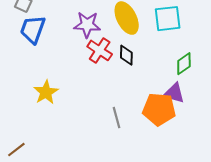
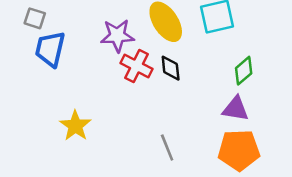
orange pentagon: (159, 109) -> (239, 150), moved

